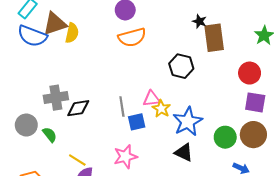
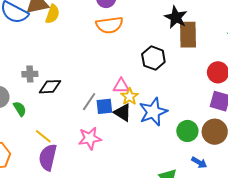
black star: (199, 21) -> (176, 17), size x1.6
gray cross: (56, 98) -> (30, 74), size x0.7
gray line: (122, 106) -> (89, 102), moved, turned 36
black triangle: (184, 153) -> (123, 113), moved

